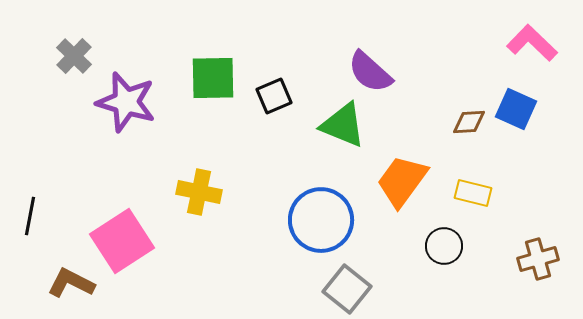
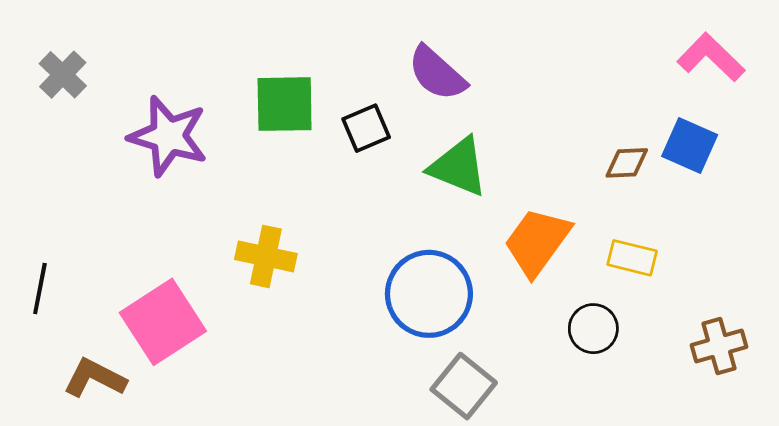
gray cross: (74, 56) -> (63, 75), moved
purple semicircle: (370, 72) -> (437, 73), moved

